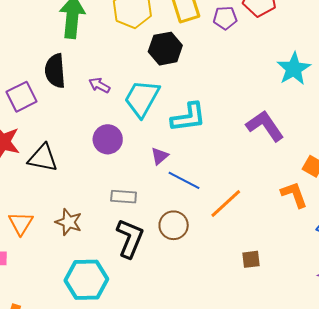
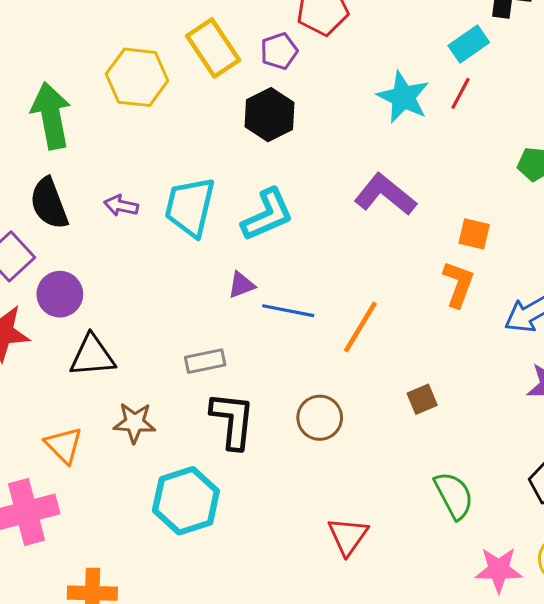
black hexagon: (165, 49) -> (269, 115), moved
purple circle: (108, 139) -> (60, 294), moved
purple triangle: (160, 156) -> (241, 285), turned 36
black triangle: (43, 158) -> (92, 356), moved
orange L-shape: (294, 195) -> (458, 284), turned 56
brown circle: (174, 225) -> (320, 418), moved

